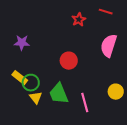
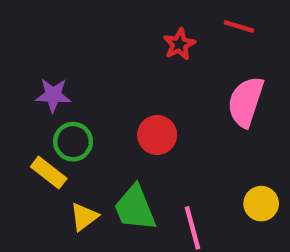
green circle: (31, 83) -> (73, 142), moved
yellow triangle: (36, 98) -> (84, 217), turned 32

